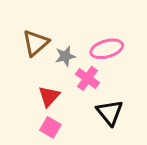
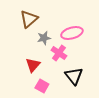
brown triangle: (36, 43) -> (29, 19), moved
pink square: (50, 127) -> (42, 86), moved

